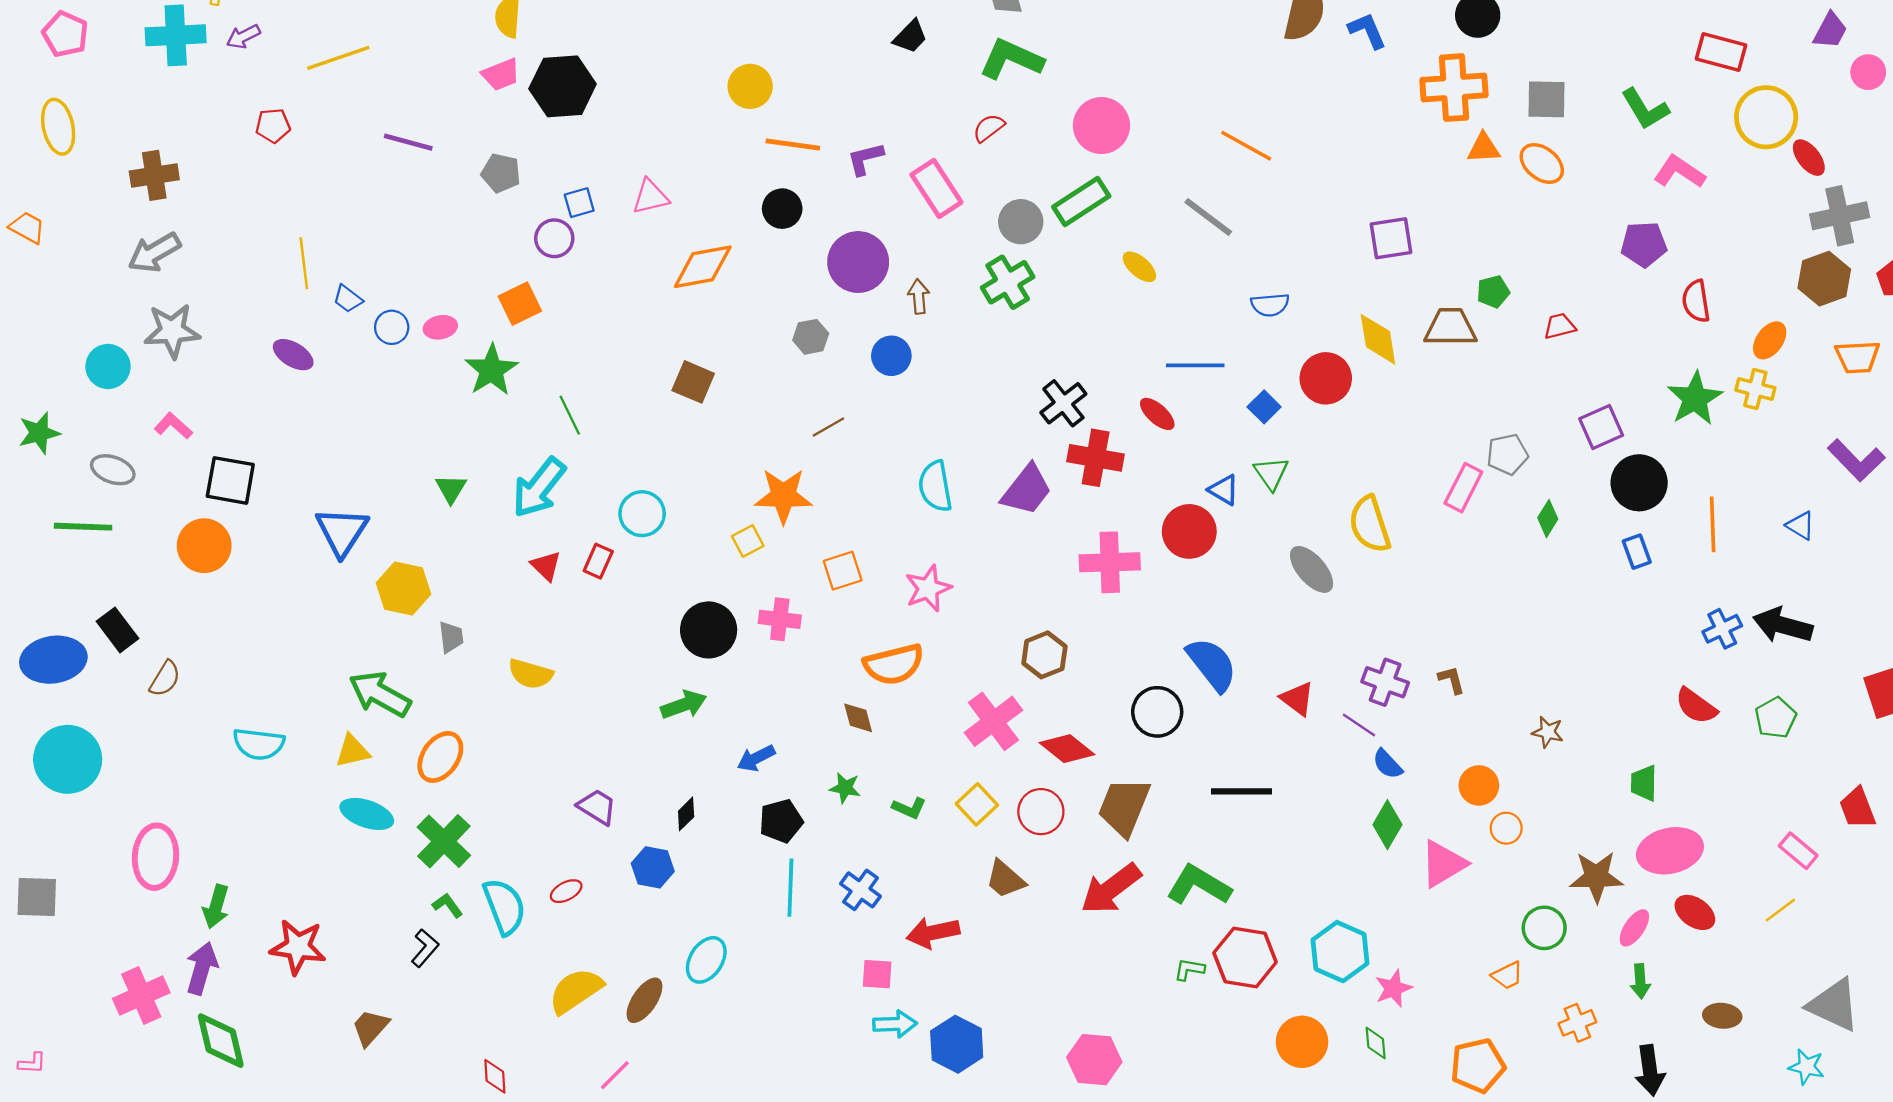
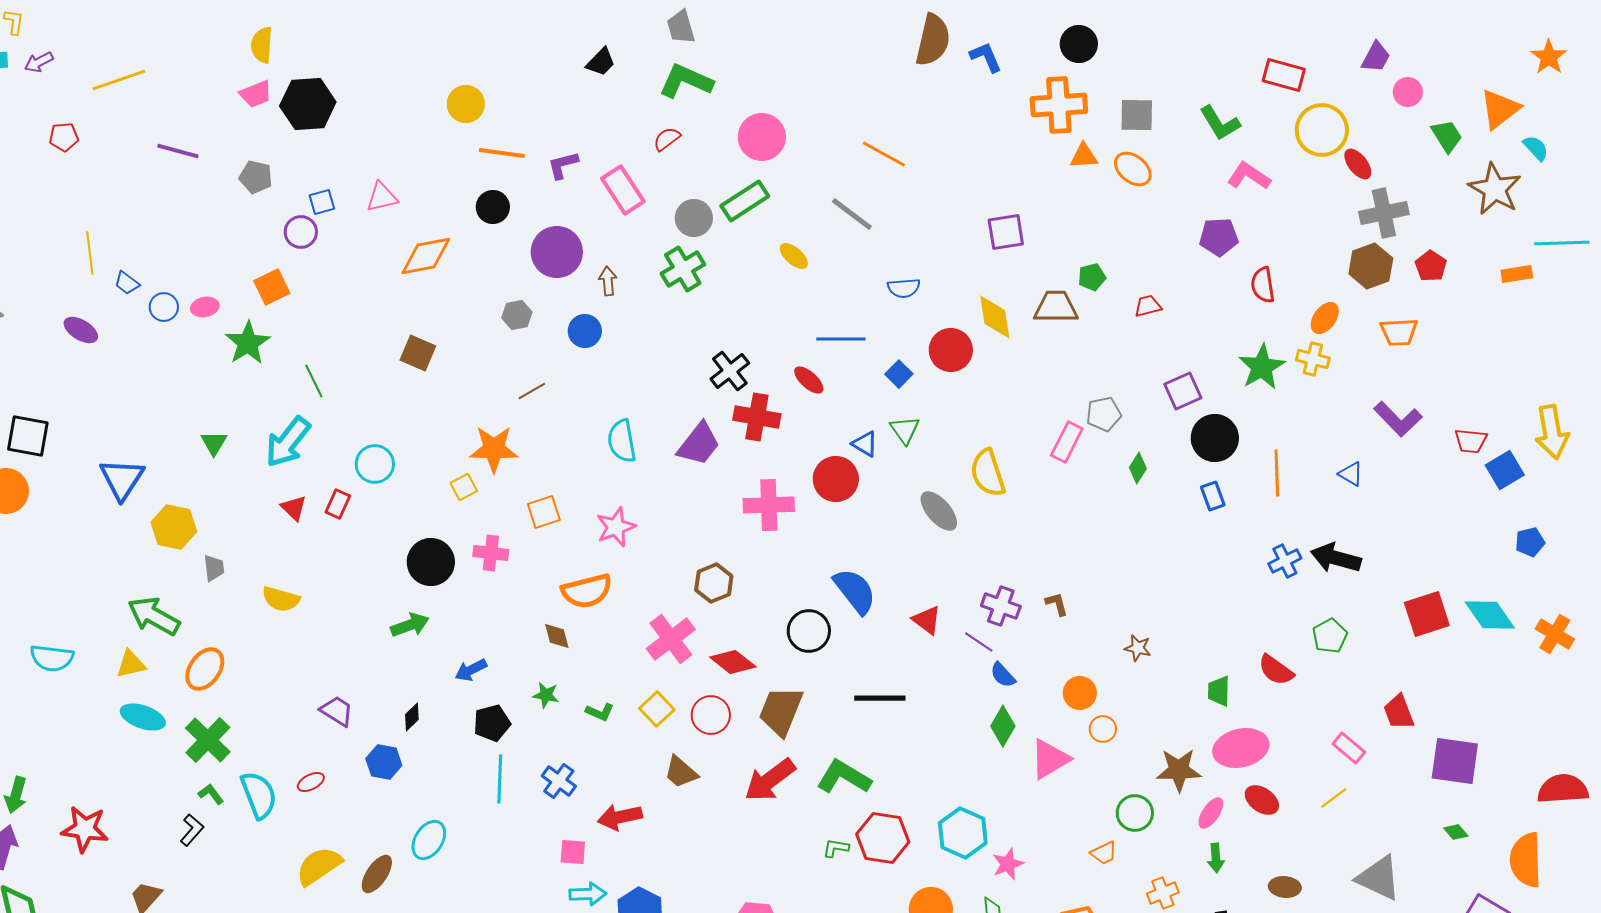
red semicircle: (1696, 706) -> (1276, 670), moved

